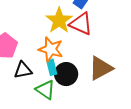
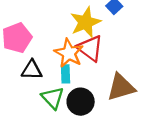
red triangle: (81, 24) -> (90, 48), moved
black circle: (66, 74) -> (81, 102), moved

